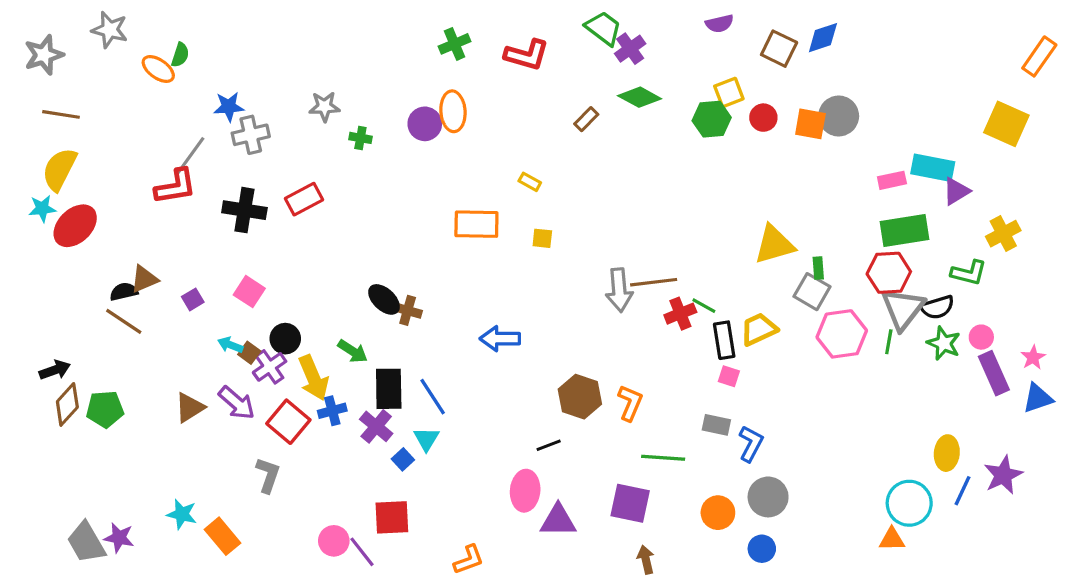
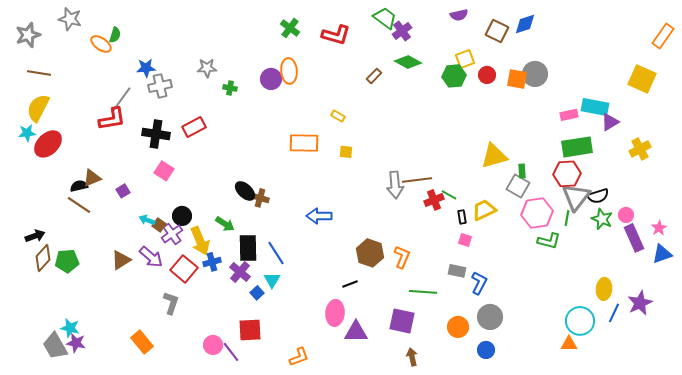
green cross: (455, 44) -> (290, 28), turned -30
green L-shape: (969, 273) -> (549, 241), moved
pink square: (249, 292) -> (164, 171), moved
black rectangle: (724, 340) -> (462, 217), size x0.6
cyan star: (182, 514) -> (70, 328), moved

